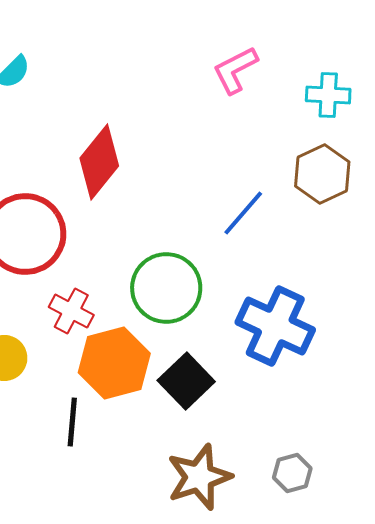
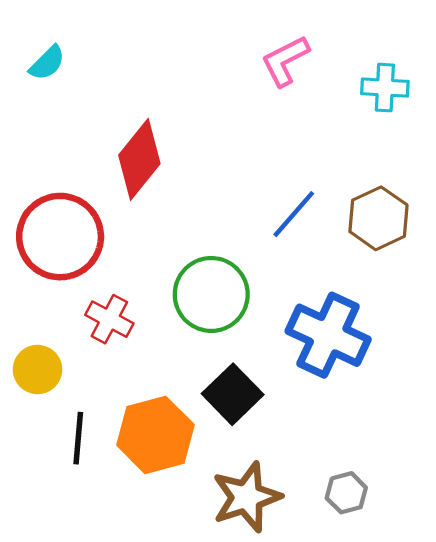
brown hexagon: (322, 174) -> (378, 218), moved
orange hexagon: (114, 363) -> (155, 435), moved
black line: (72, 422) -> (78, 438), moved

